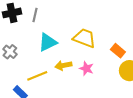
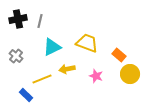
pink star: (86, 69) -> (96, 76), moved

